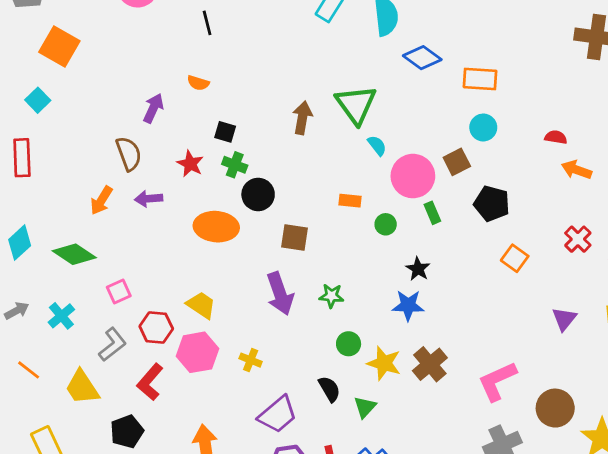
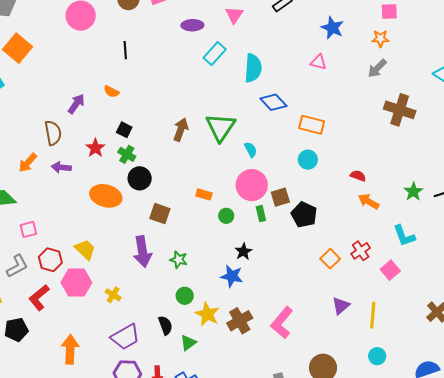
cyan semicircle: (377, 145) -> (251, 150), moved
brown square: (457, 162) -> (280, 197), moved
orange square: (515, 258) -> (330, 259), moved
pink L-shape: (497, 381) -> (282, 323), moved, turned -36

